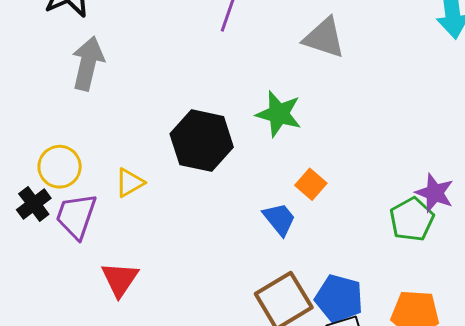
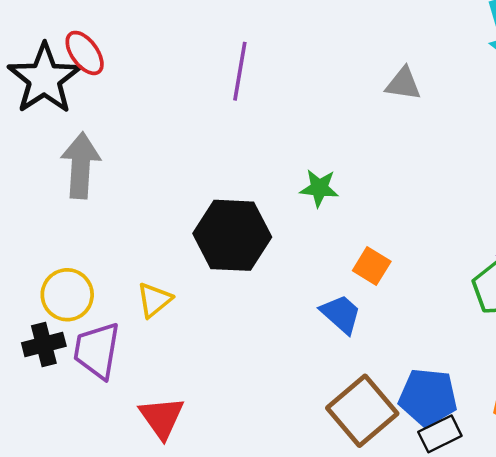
gray triangle: (324, 38) -> (403, 84), moved, size x0.7
green star: (279, 114) -> (319, 188), size x0.7
black cross: (34, 204) -> (44, 345), turned 32

